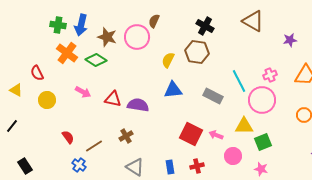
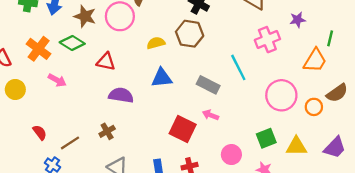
orange cross: (67, 53) -> (39, 49), moved
yellow semicircle: (168, 60) -> (156, 43), turned 49
pink cross: (270, 75) -> (267, 40), moved, size x1.5
red triangle: (113, 99) -> (106, 62), moved
pink circle: (262, 100) -> (281, 95), moved
yellow triangle: (244, 126) -> (296, 146), moved
pink arrow: (216, 135) -> (210, 115), moved

